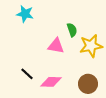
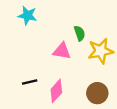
black line: (27, 74) -> (30, 82), turned -56
pink diamond: (51, 82) -> (56, 91), turned -50

